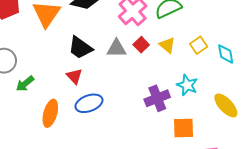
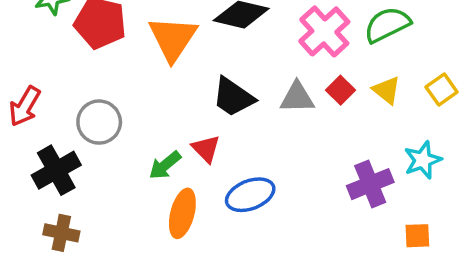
red triangle: (74, 76) -> (206, 149), moved
green arrow: (25, 84) -> (165, 165), moved
cyan star: (187, 85) -> (423, 160), turned 30
orange square: (184, 128) -> (417, 236), size x0.7

